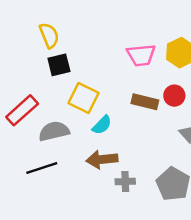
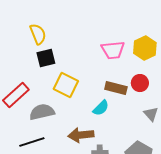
cyan semicircle: (102, 125) -> (101, 108), moved

